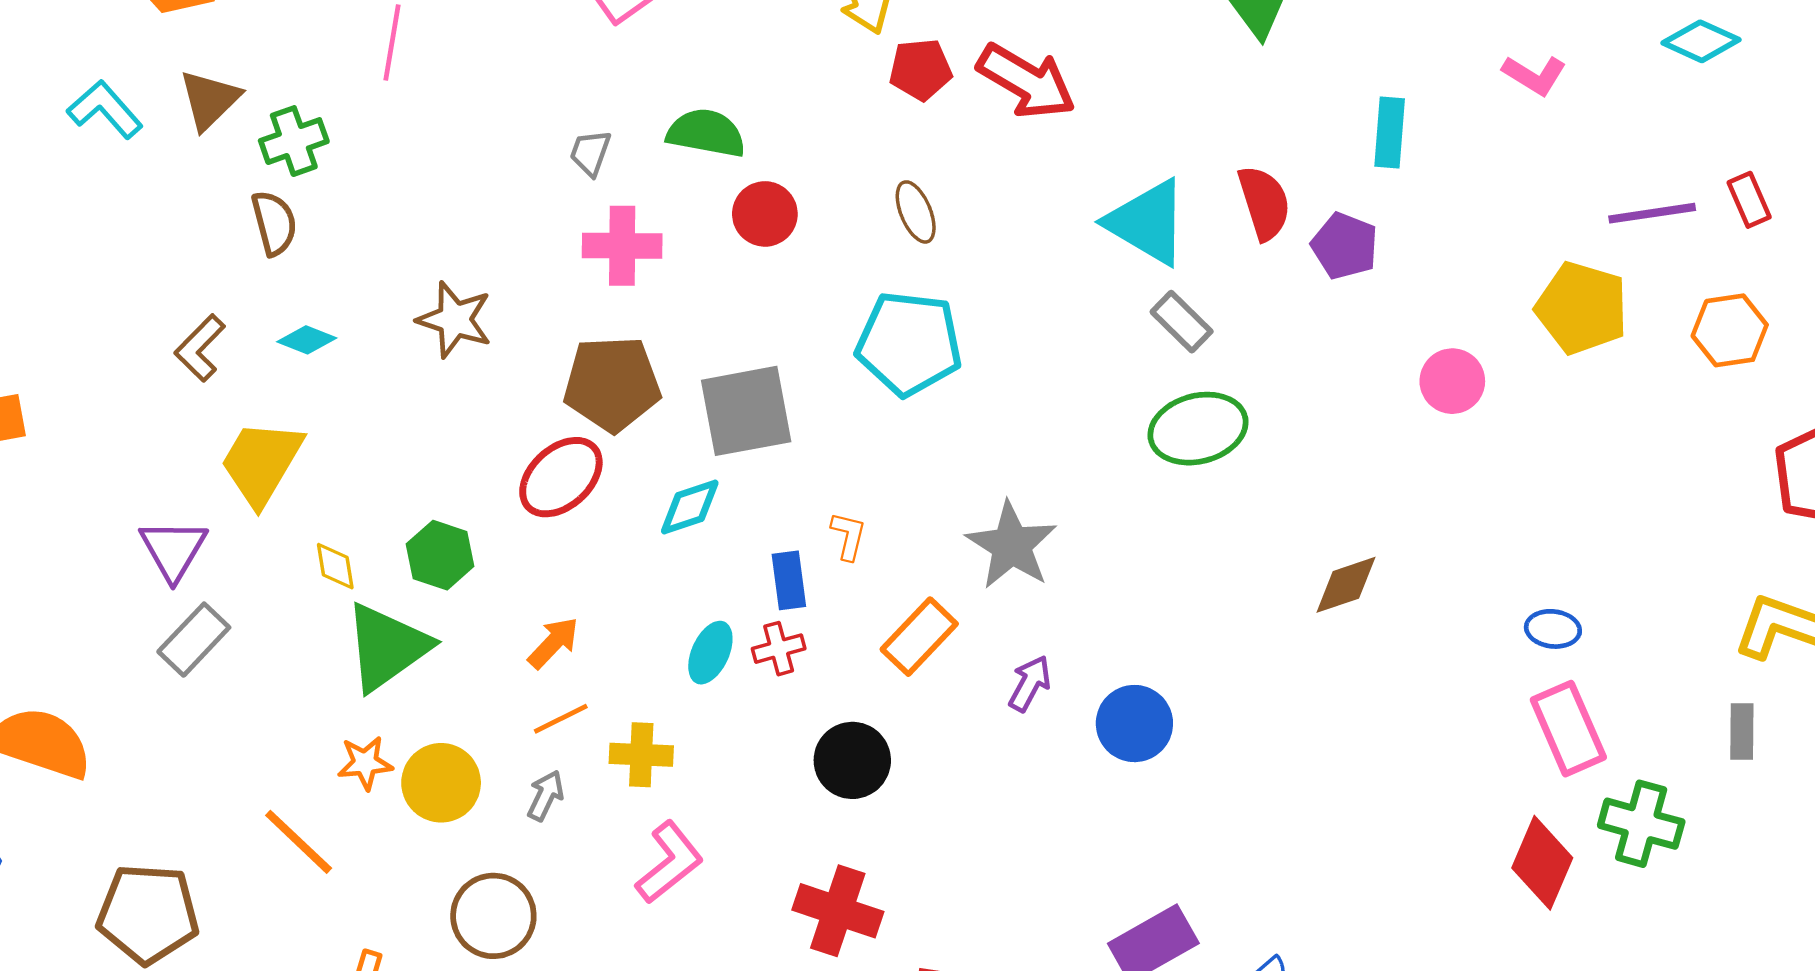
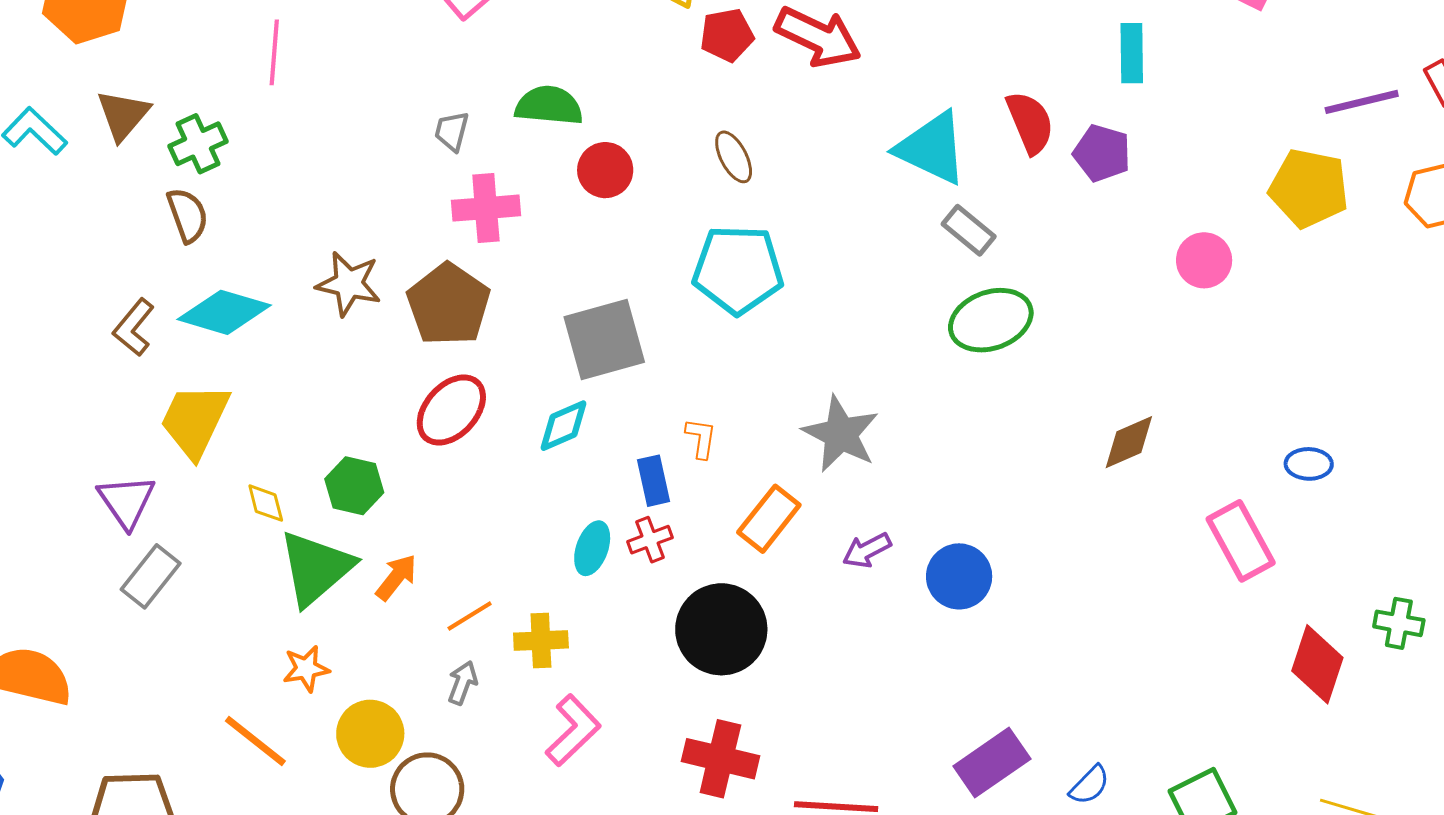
cyan diamond: (307, 340) -> (224, 312), size x1.8
brown pentagon: (612, 384) -> (448, 304), moved, turned -30
orange arrow: (553, 643) -> (396, 577), moved
purple arrow: (1030, 684) -> (867, 550), turned -141
pink rectangle: (1568, 729) -> (1241, 541), moved
black circle: (852, 760) -> (721, 629), size x1.4
yellow circle: (441, 783) -> (370, 734), moved
green cross: (1641, 824) -> (1399, 623), size x0.7

